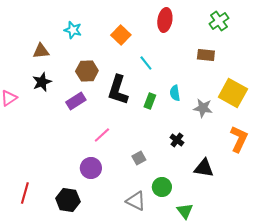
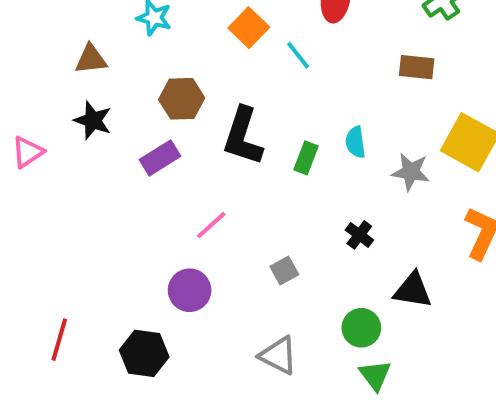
cyan line: (146, 63) -> (298, 55), moved
black star: (42, 82) -> (93, 120), turned -30
green circle: (162, 187) -> (361, 328), moved

